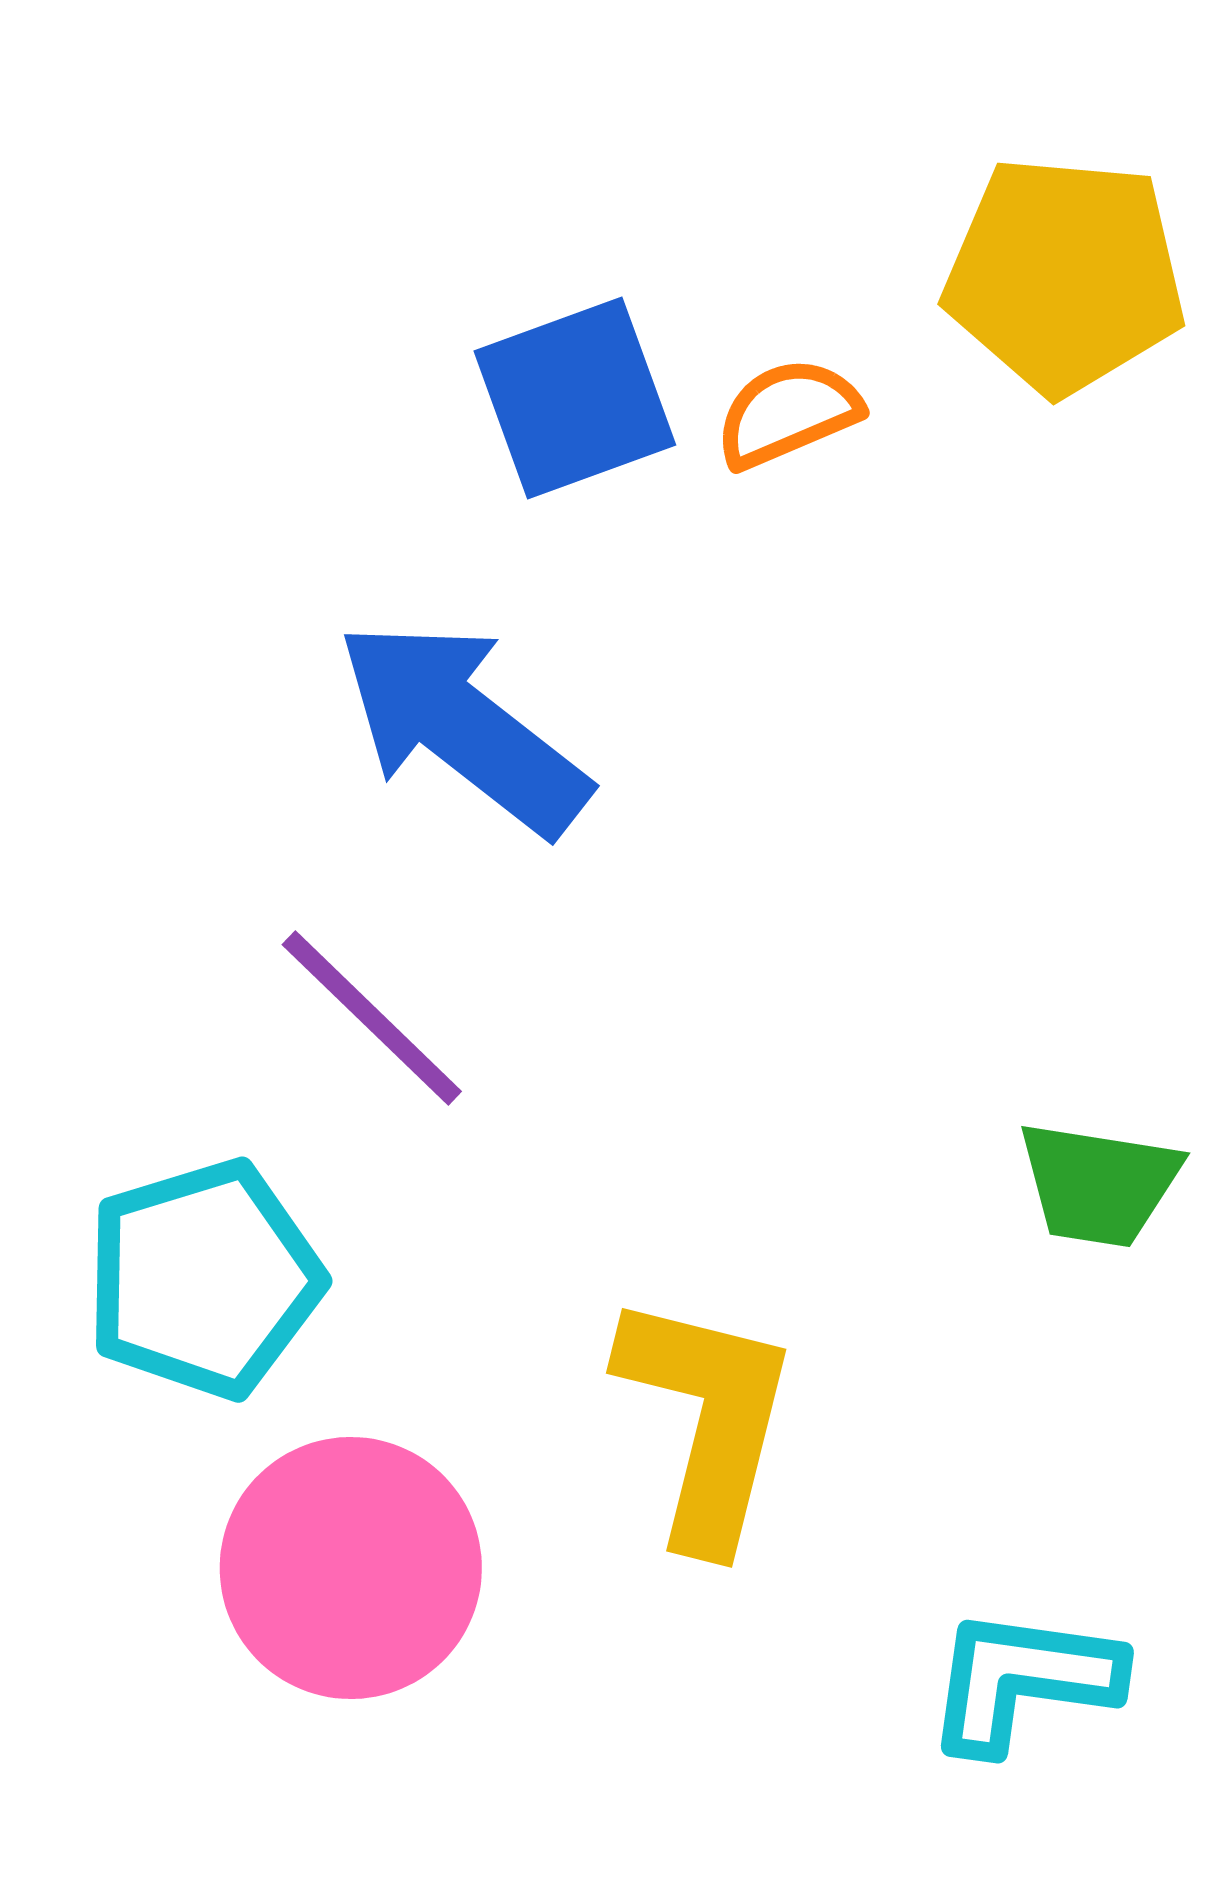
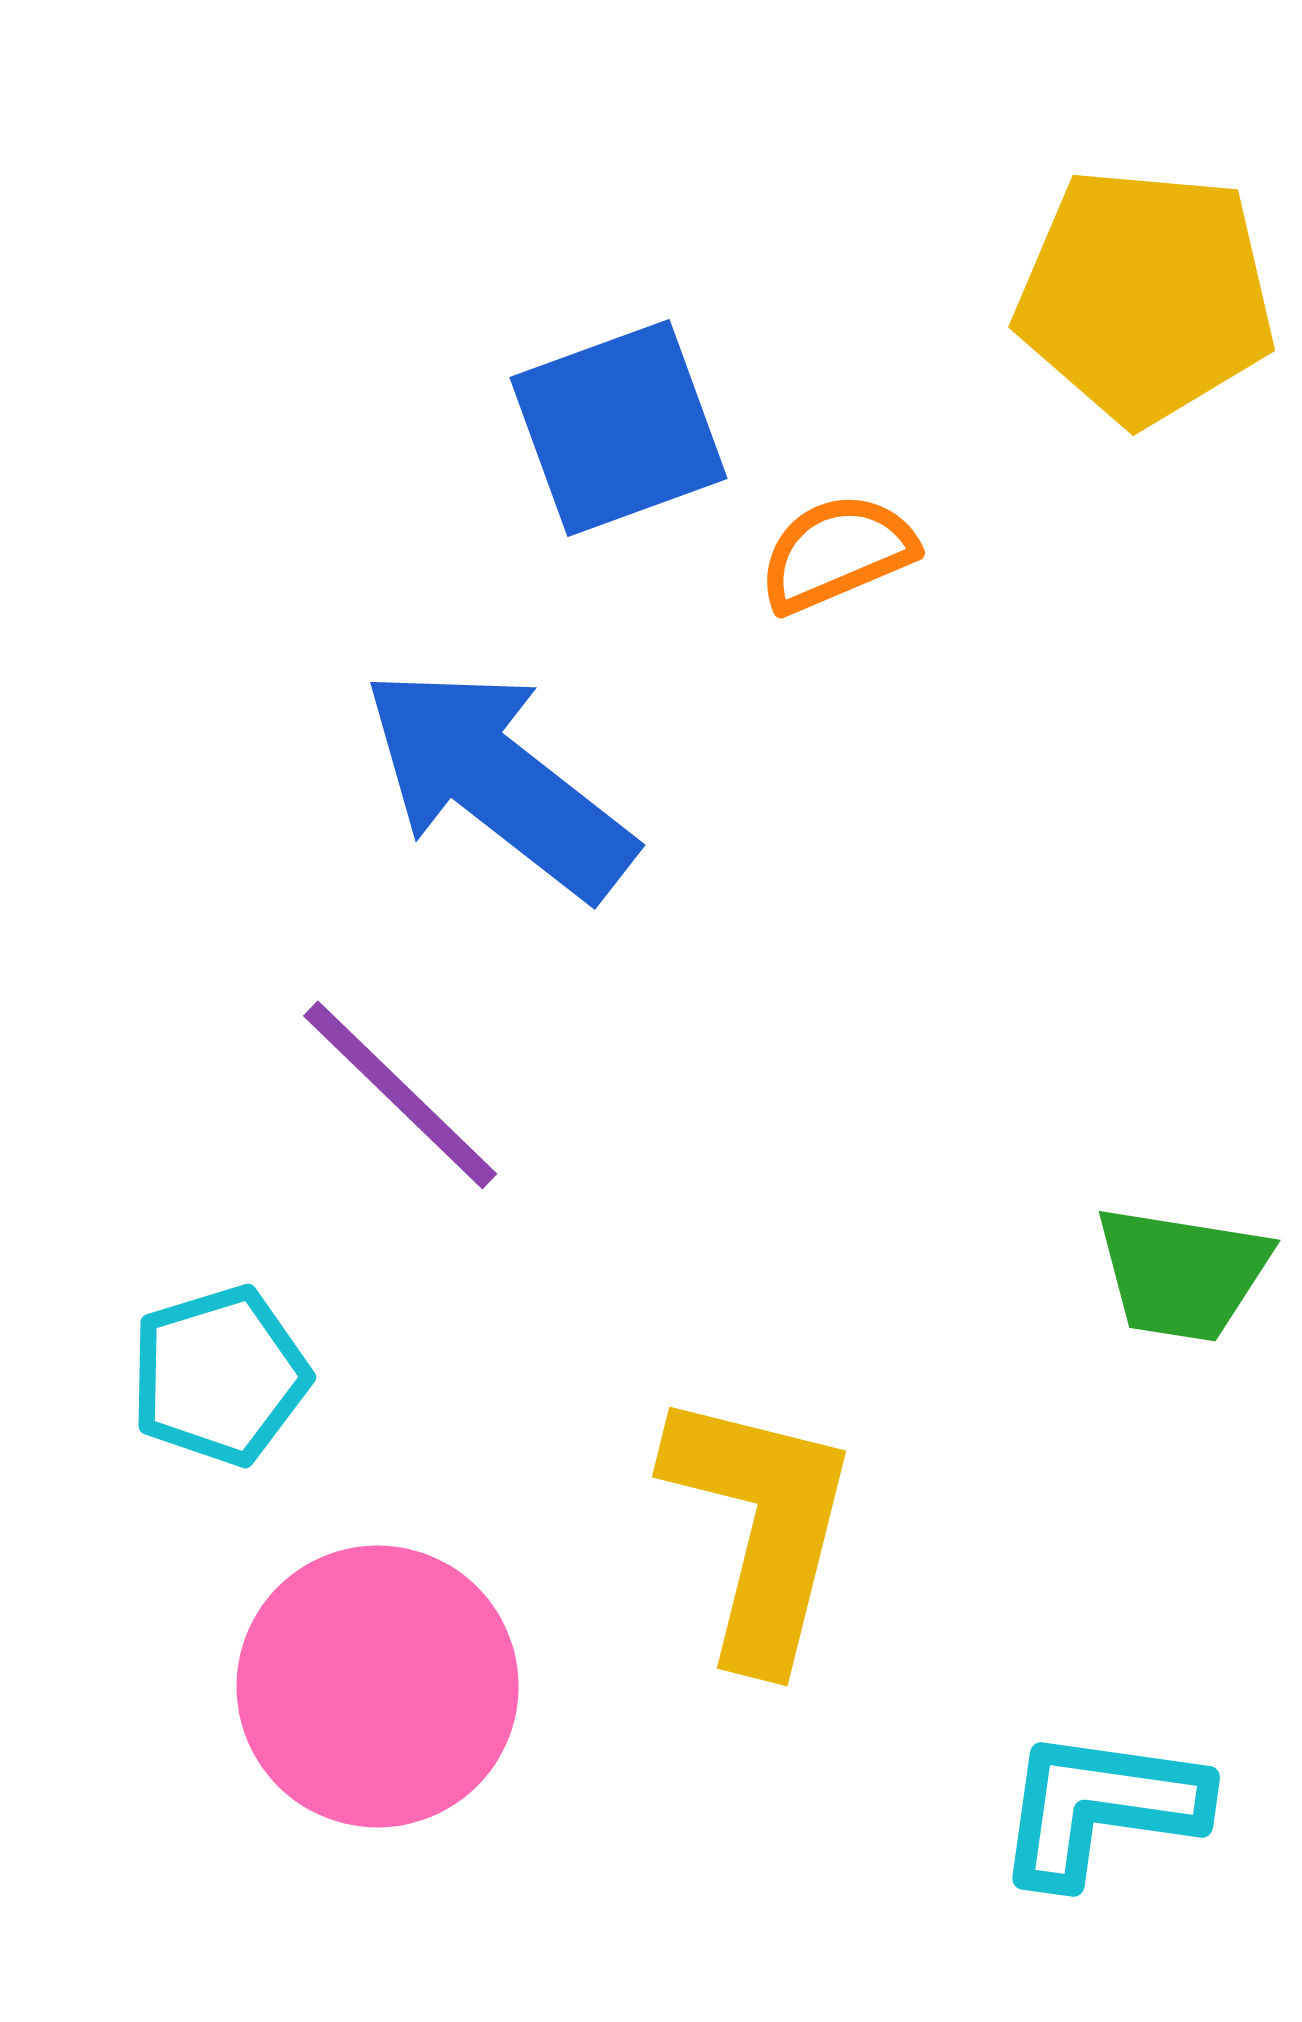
orange semicircle: (788, 413) -> (837, 553), moved
cyan pentagon: (204, 1279) -> (219, 1376), size x0.7

